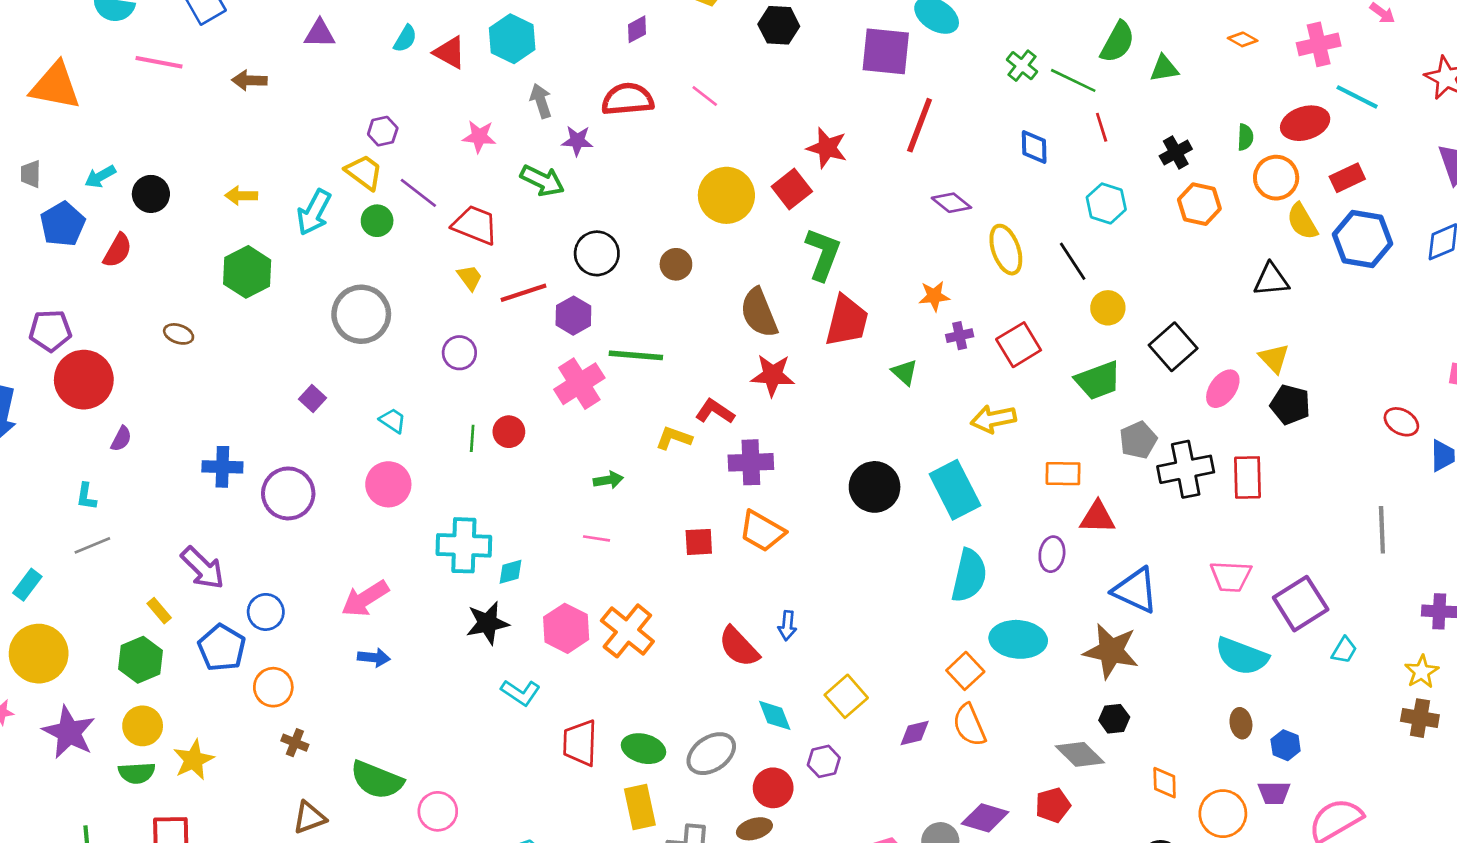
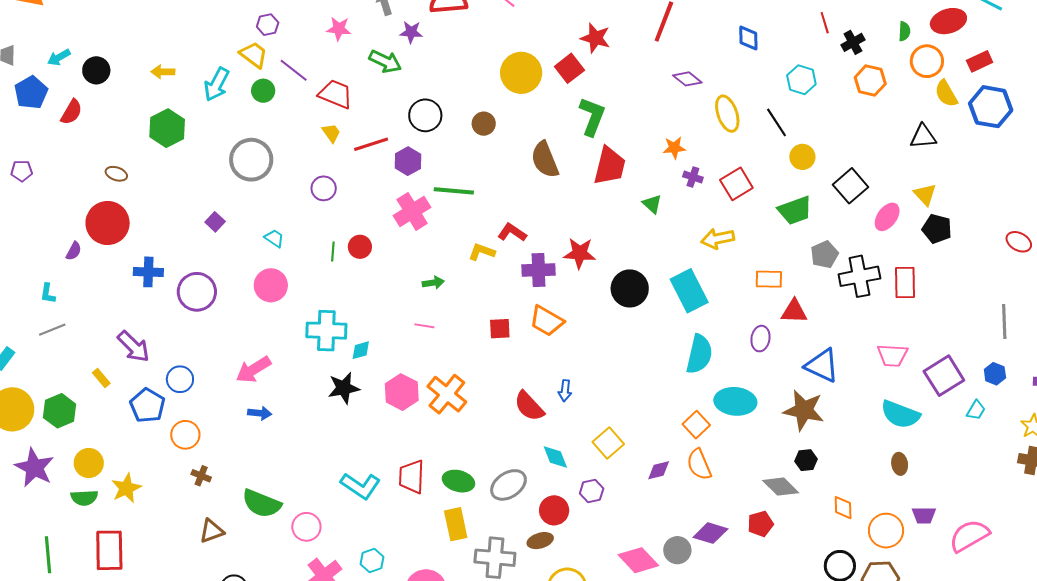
red line: (1102, 127) -> (825, 23), moved
purple pentagon: (50, 331) -> (22, 171), size x0.7
purple cross: (960, 336) -> (693, 177), turned 30
red star: (773, 375) -> (580, 253), moved
red circle: (84, 380) -> (108, 223), moved
green hexagon: (140, 660) -> (60, 411), moved
cyan L-shape: (521, 693) -> (361, 486), moved, size x1.4
blue hexagon: (1286, 745) -> (995, 374), moved

